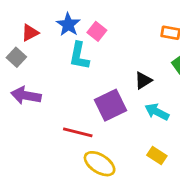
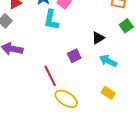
purple square: (110, 105) -> (74, 56), size x0.6
red line: (78, 132) -> (50, 76), turned 50

